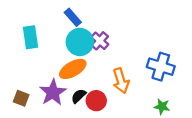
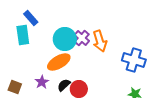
blue rectangle: (73, 17) -> (31, 18), moved
orange arrow: (121, 81) -> (100, 41), moved
purple star: (53, 92) -> (42, 82), size x0.6

